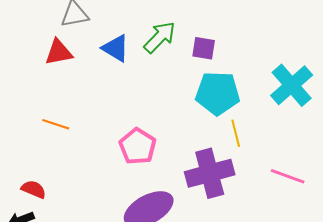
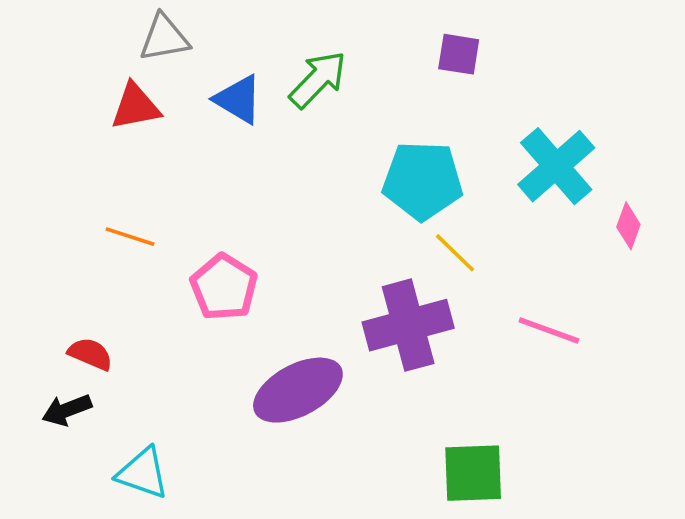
purple square: (204, 48) -> (459, 54), moved
yellow line: (236, 133) -> (455, 253), turned -32
pink pentagon: (138, 146) -> (224, 287), moved

